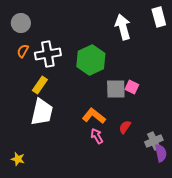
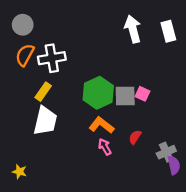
white rectangle: (159, 17) -> (168, 31), moved
orange semicircle: (23, 51) -> (25, 55), size x1.5
green hexagon: (91, 60) -> (98, 93), moved

